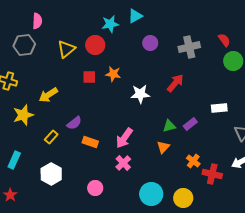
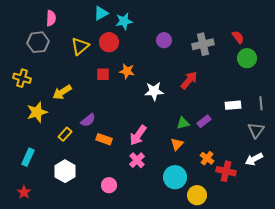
cyan triangle: (135, 16) -> (101, 13), moved
cyan circle: (151, 194) -> (175, 177), moved

